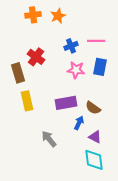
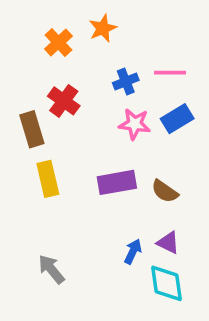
orange cross: (33, 15) -> (58, 43), moved, turned -35
blue rectangle: (100, 67) -> (177, 119), turned 48
blue arrow: (79, 123) -> (133, 252), moved
gray arrow: (49, 139) -> (51, 269), moved

